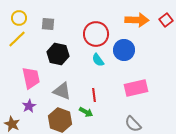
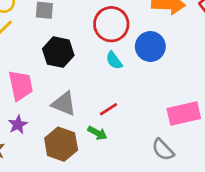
pink rectangle: (136, 88) -> (184, 113), moved
red line: (94, 95) -> (108, 109), turned 64

